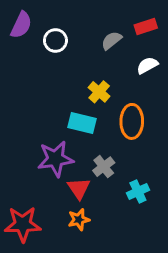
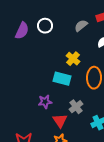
purple semicircle: (21, 25) -> (22, 31), moved
purple star: (55, 159) -> (45, 102), size x0.6

